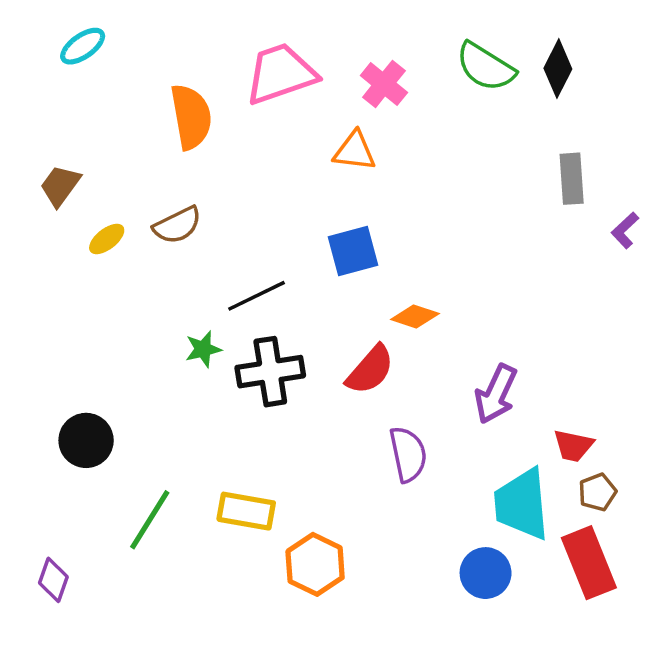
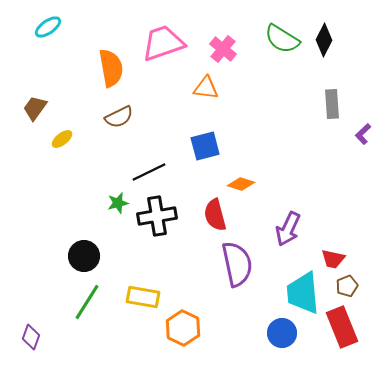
brown semicircle: (177, 225) -> (119, 117), moved
red semicircle: (370, 370) -> (215, 215), turned 124
black circle: (86, 440) -> (84, 256), moved
purple semicircle: (408, 454) -> (237, 264), size x1.4

